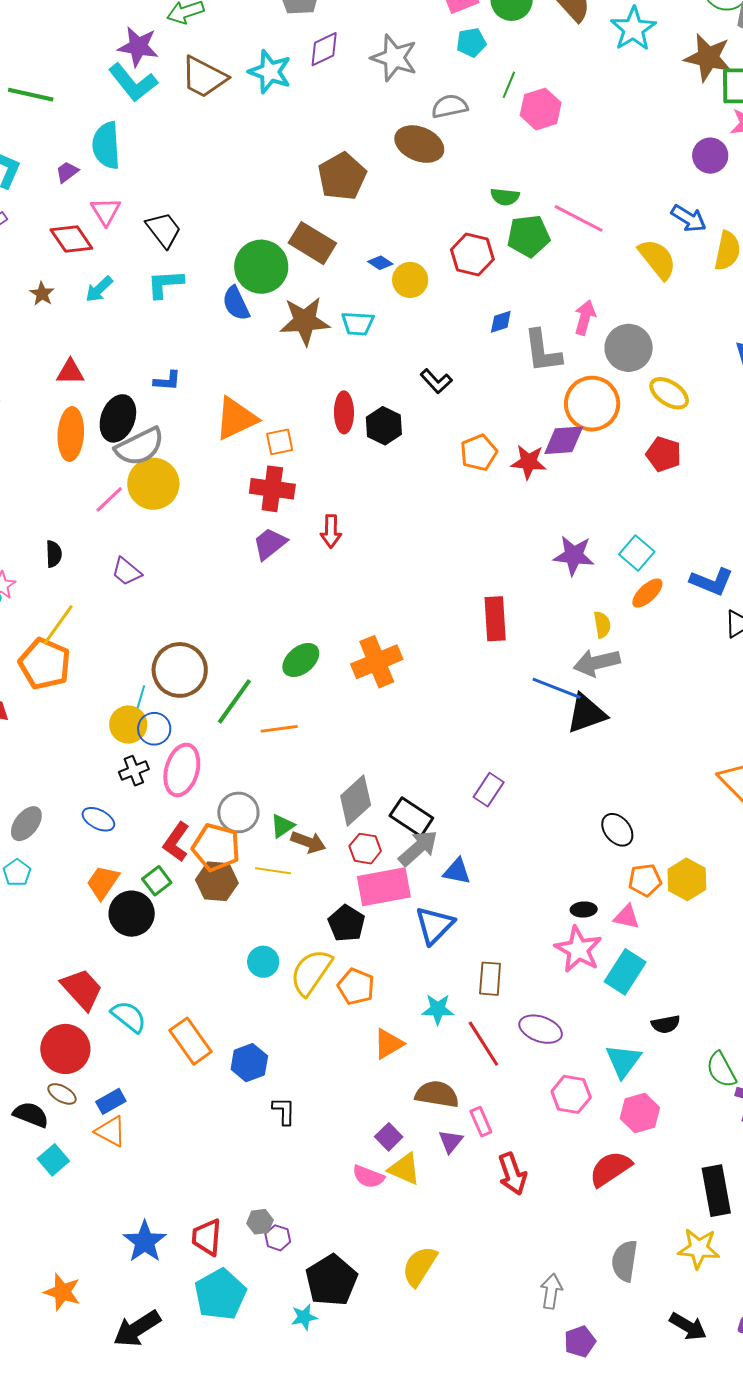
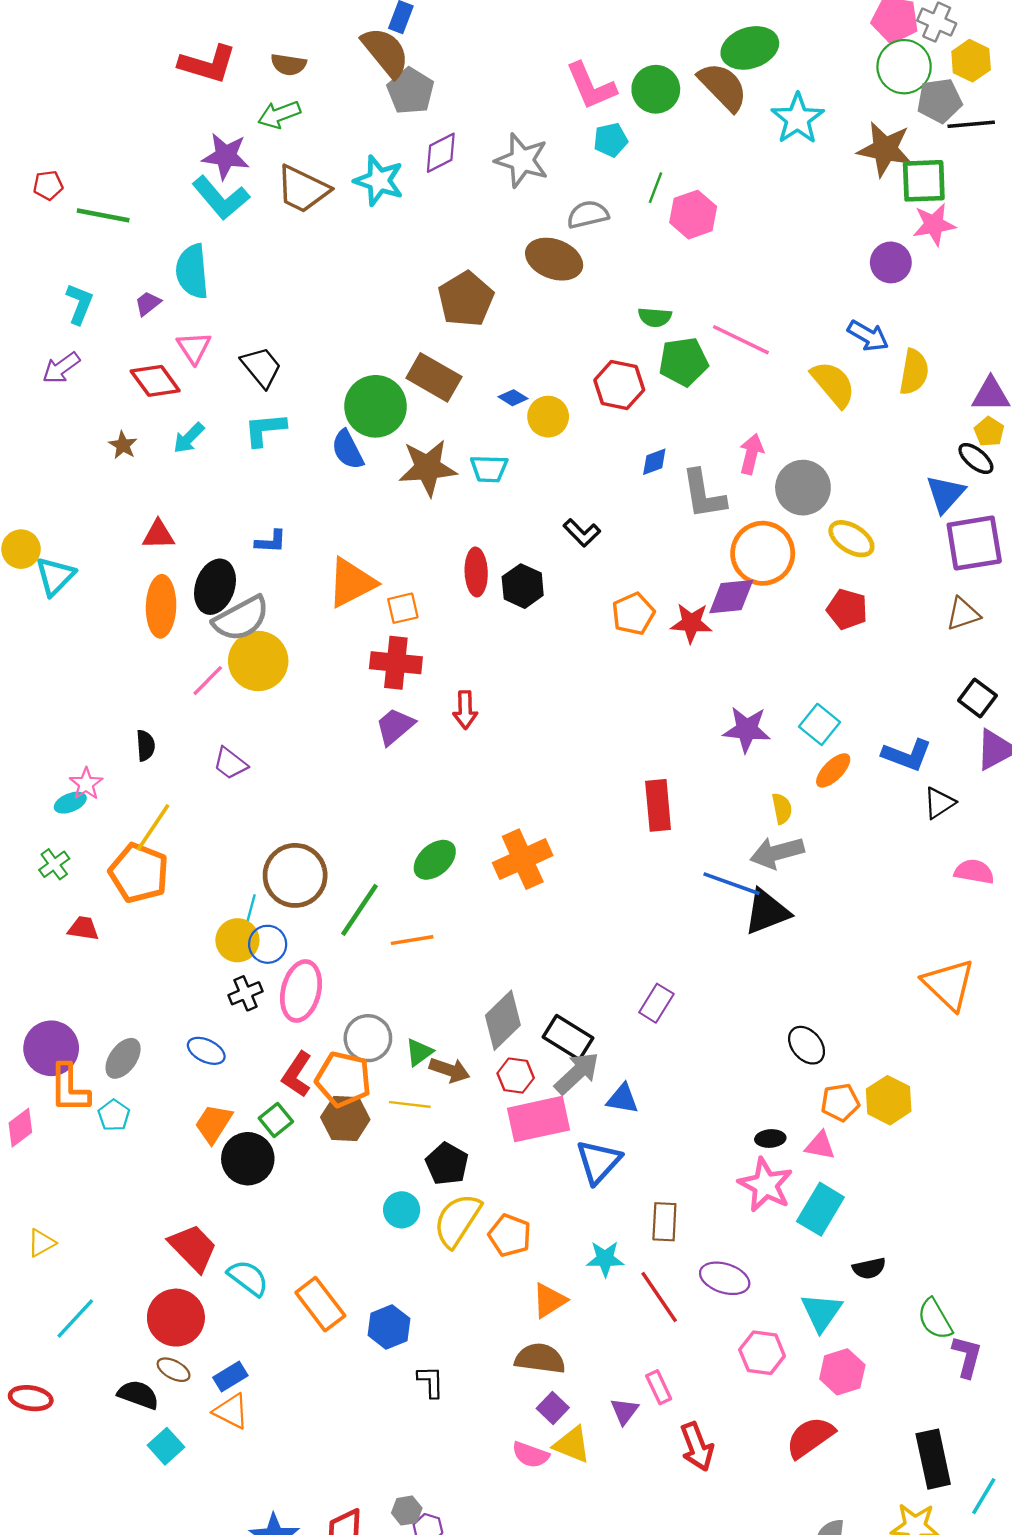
black pentagon: (347, 923) -> (447, 1164), moved
brown semicircle: (437, 1094) -> (540, 1359), moved

